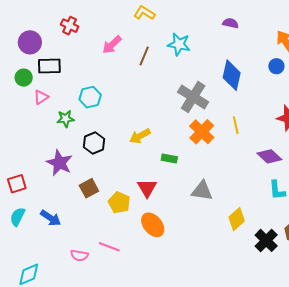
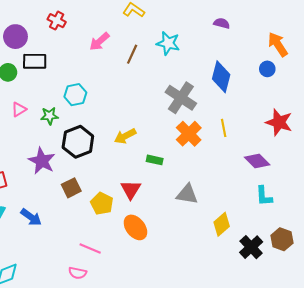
pink triangle: (41, 97) -> (19, 109), moved
black hexagon: (94, 143) -> (78, 142), size x1.4
pink semicircle: (79, 255) -> (78, 273), moved

